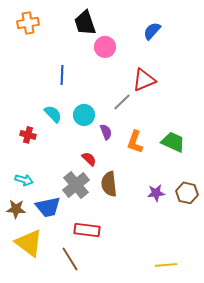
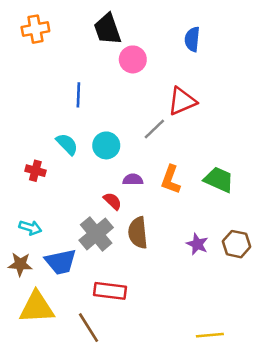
blue semicircle: (152, 31) -> (192, 39), turned -36
purple semicircle: (106, 132) -> (133, 180), moved, turned -70
purple star: (156, 193) -> (197, 244), turned 30
yellow triangle: (29, 243) -> (37, 307), turned -40

